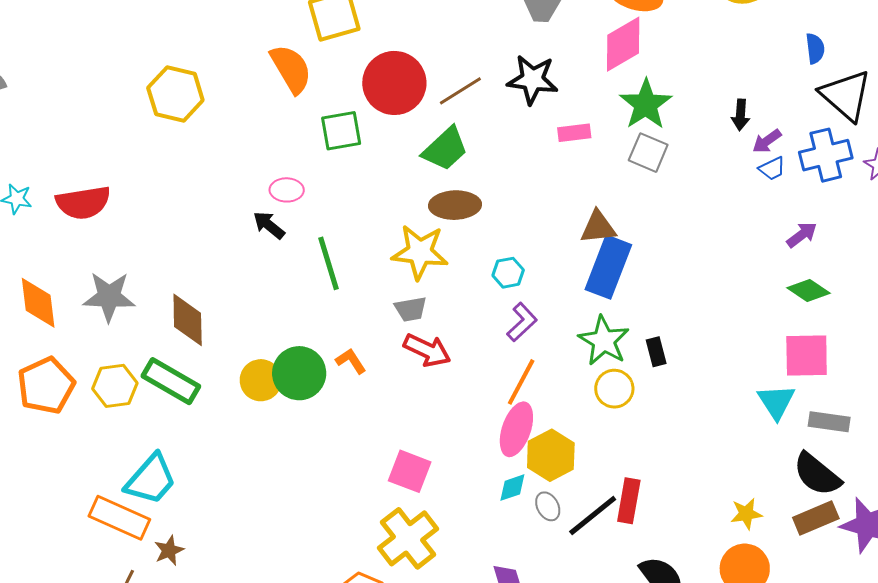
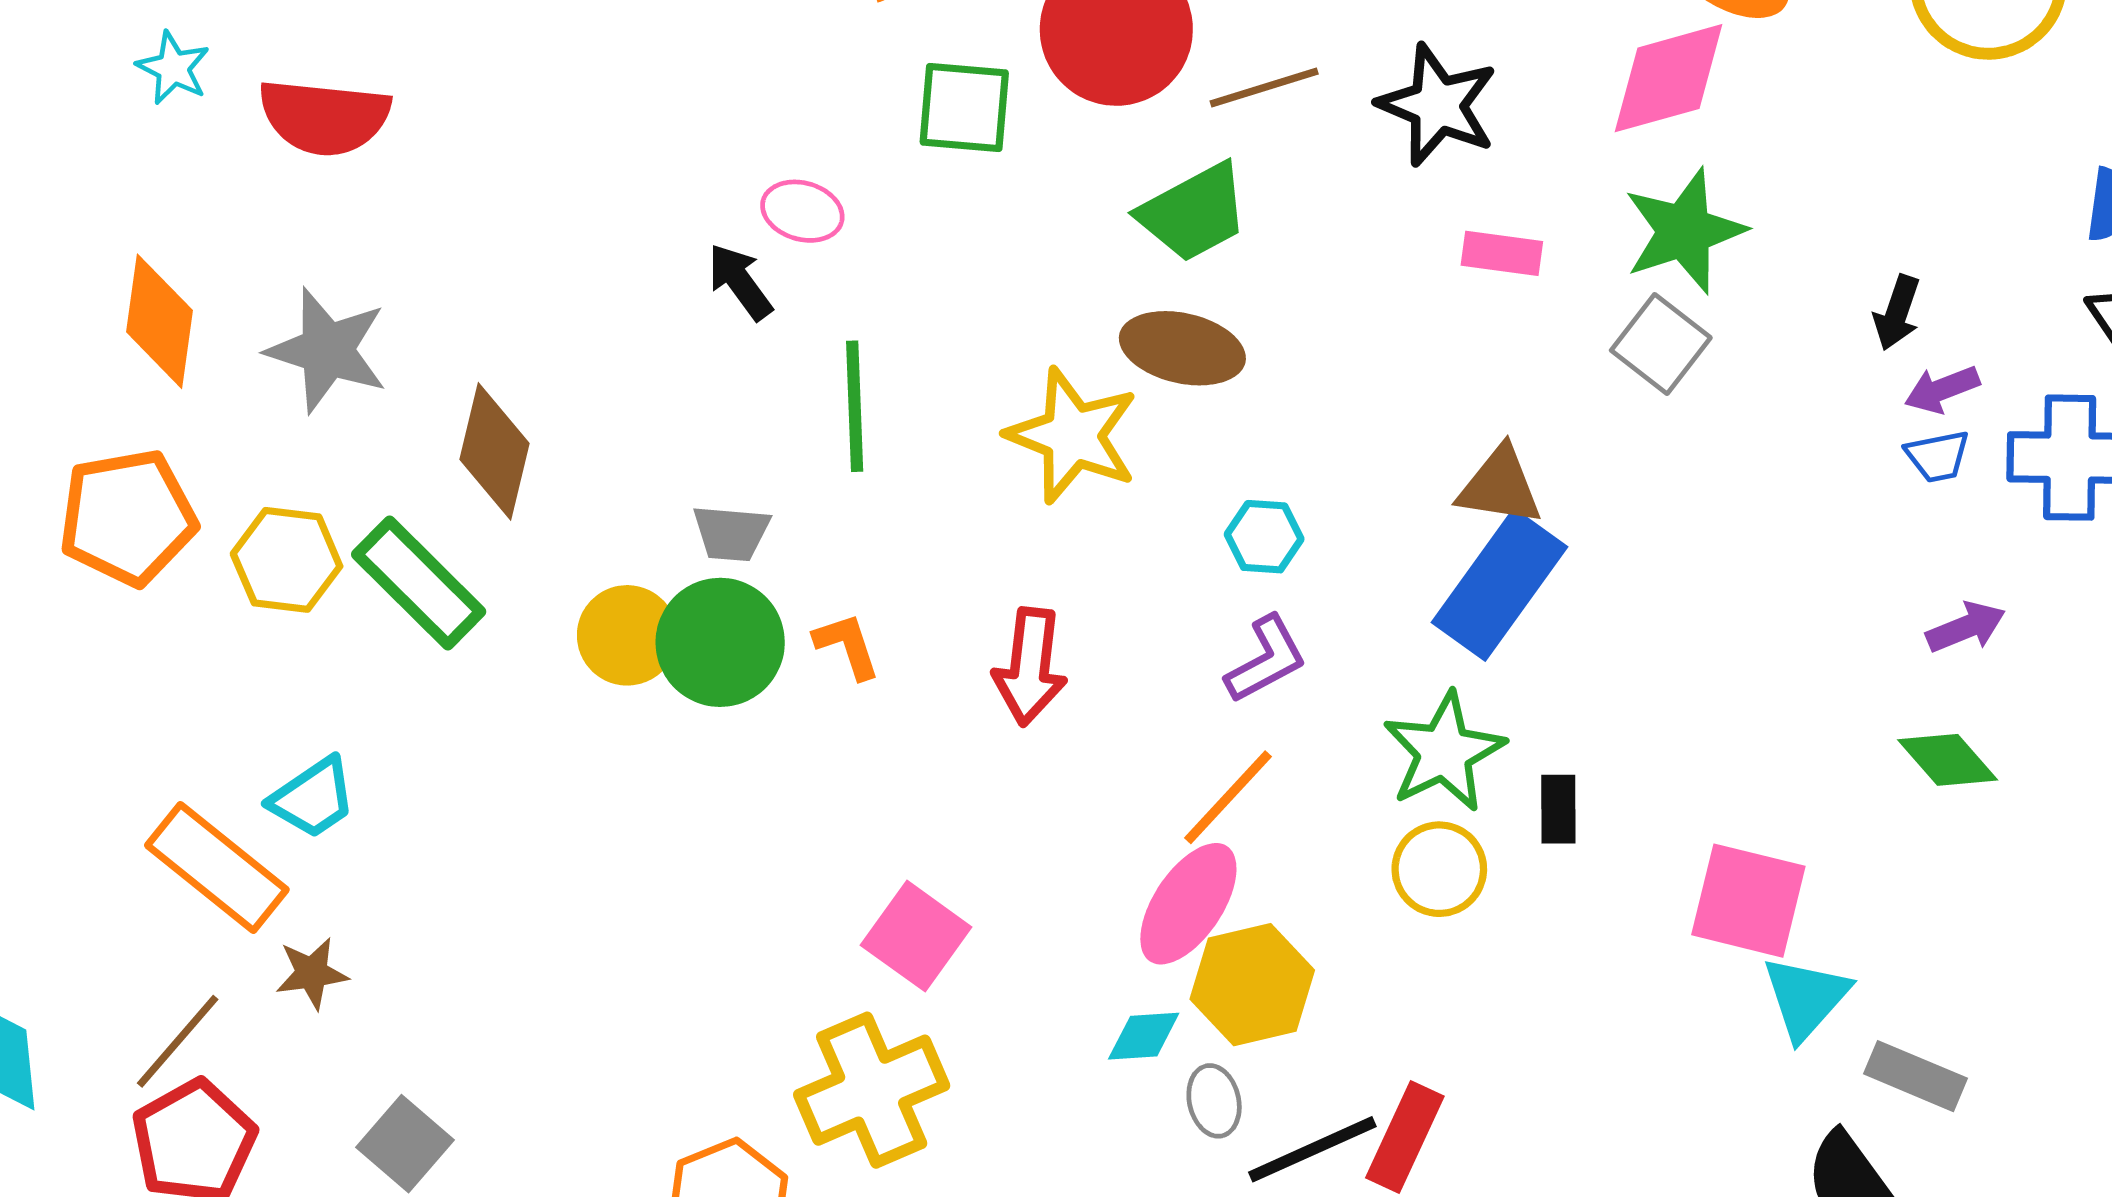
gray trapezoid: (411, 309) -> (731, 533), moved
red arrow: (427, 350) -> (1030, 667), turned 57
pink square: (807, 356) -> (1748, 901), moved
cyan trapezoid: (151, 479) -> (313, 798), size x0.7

